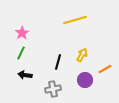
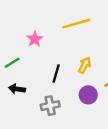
pink star: (22, 33) -> (35, 39), moved
green line: (21, 53) -> (12, 63), turned 32

